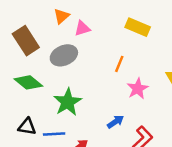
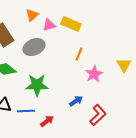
yellow rectangle: (138, 27) -> (71, 24), moved
green star: (68, 102) -> (37, 85), turned 30

